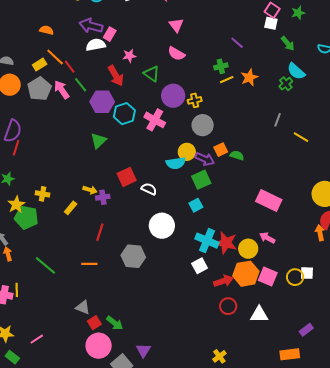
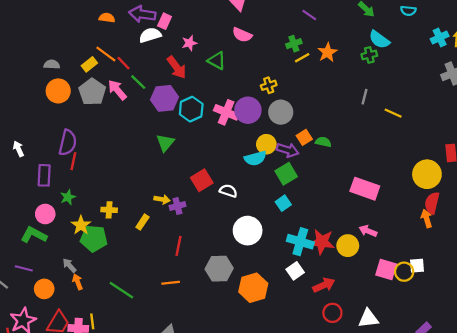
orange semicircle: (46, 30) -> (107, 18), moved
green cross: (286, 84) -> (369, 55), turned 32
purple circle: (173, 96) -> (248, 110), moved
orange hexagon: (246, 274) -> (253, 288), moved
pink square: (268, 276) -> (386, 269), moved

